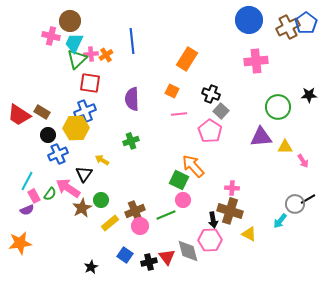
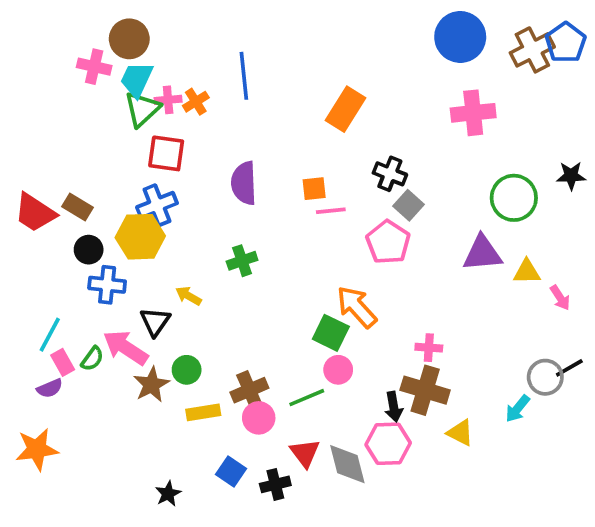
orange square: (172, 91) -> (314, 189), moved, turned -32
blue cross: (58, 154) -> (107, 285), turned 30
yellow rectangle: (110, 223) -> (203, 412), turned 30
red triangle: (167, 257) -> (305, 453), moved

